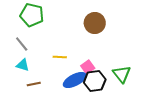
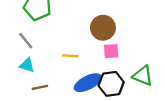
brown circle: (95, 23) -> (103, 28), moved
pink square: (88, 67) -> (111, 51), moved, turned 32
green triangle: (122, 74) -> (143, 76), turned -30

